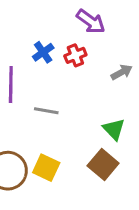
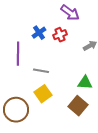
green triangle: (114, 129) -> (85, 83), turned -42
yellow square: (46, 168) -> (43, 94), moved, turned 30

